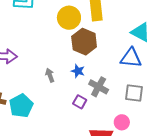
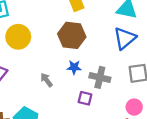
yellow circle: (69, 18) -> (18, 37), moved
blue triangle: (131, 58) -> (125, 38), turned -30

